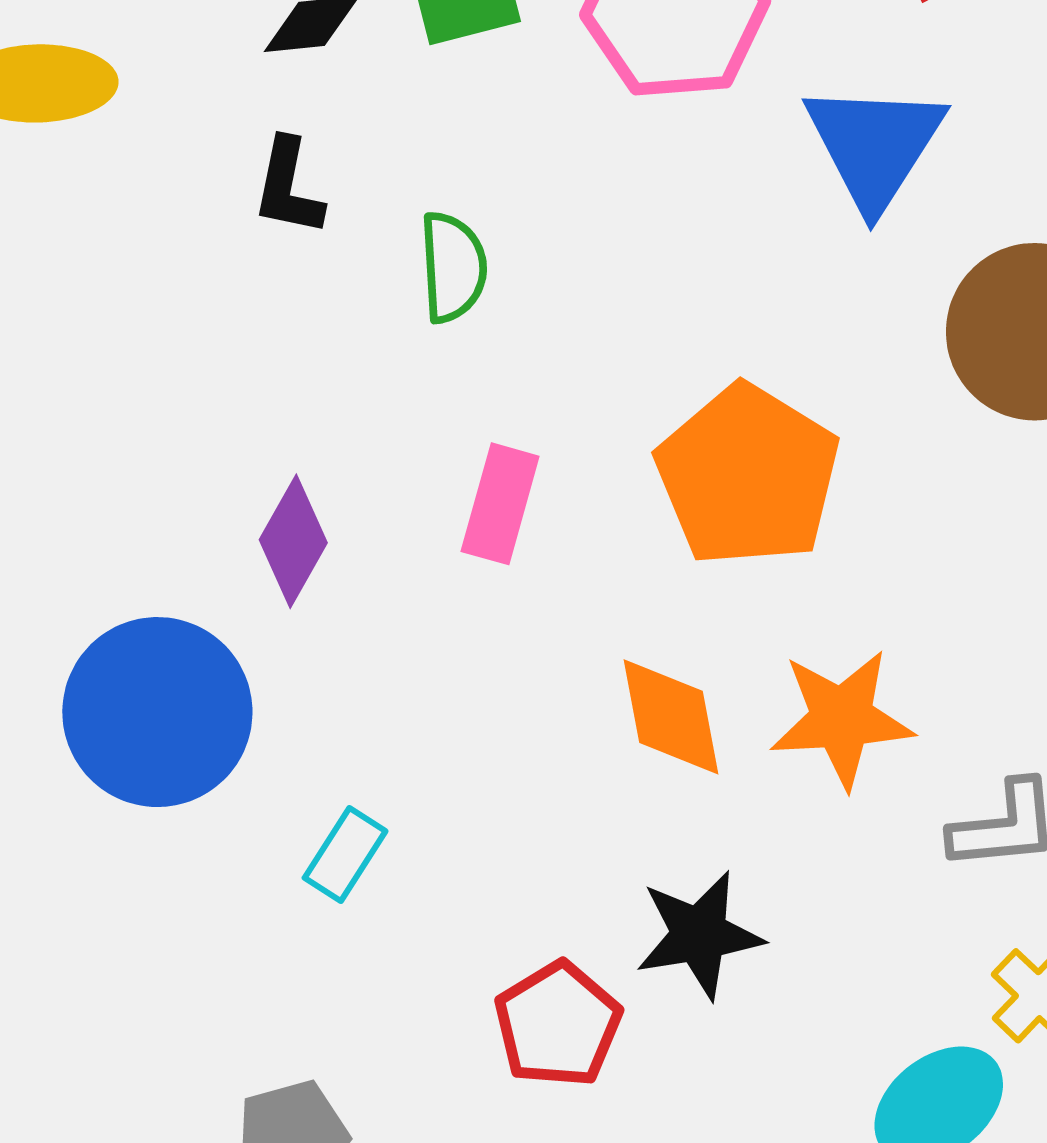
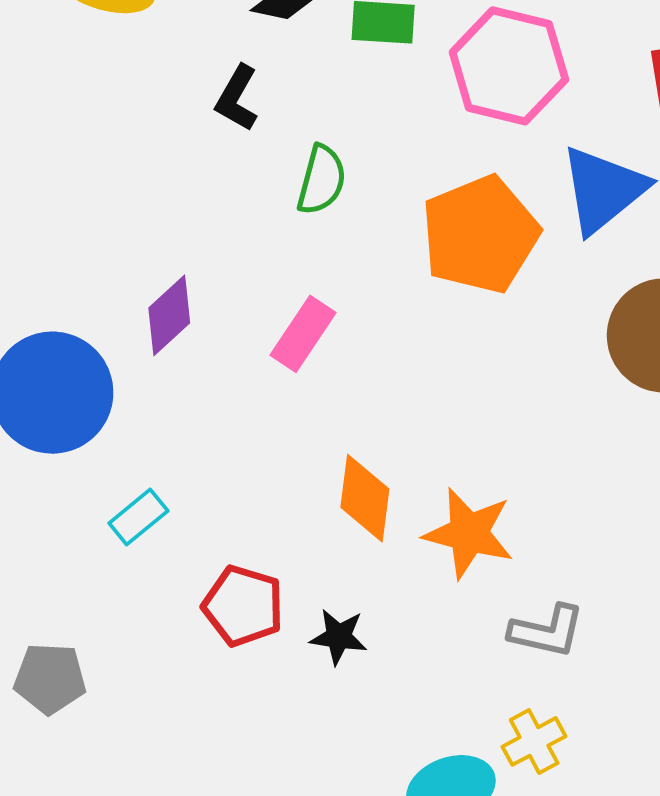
orange pentagon: (748, 475) -> (480, 234), moved
black star: (699, 935) -> (339, 637), size x0.7
red pentagon: (558, 1024) -> (243, 606), moved, turned 30

